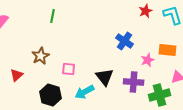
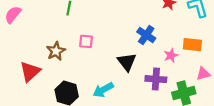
pink square: (69, 69) -> (86, 41), moved
red triangle: (17, 75) -> (30, 72), size x1.5
black triangle: (105, 77) -> (127, 62), moved

